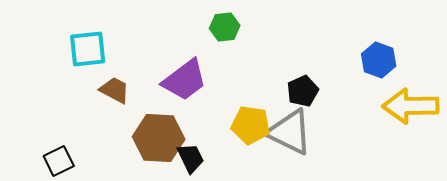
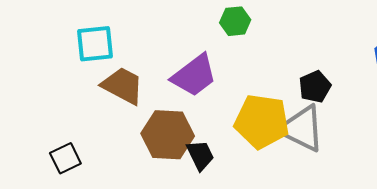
brown trapezoid: (115, 90) -> (123, 86), size x1.4
yellow pentagon: (251, 125) -> (262, 121), size x1.4

